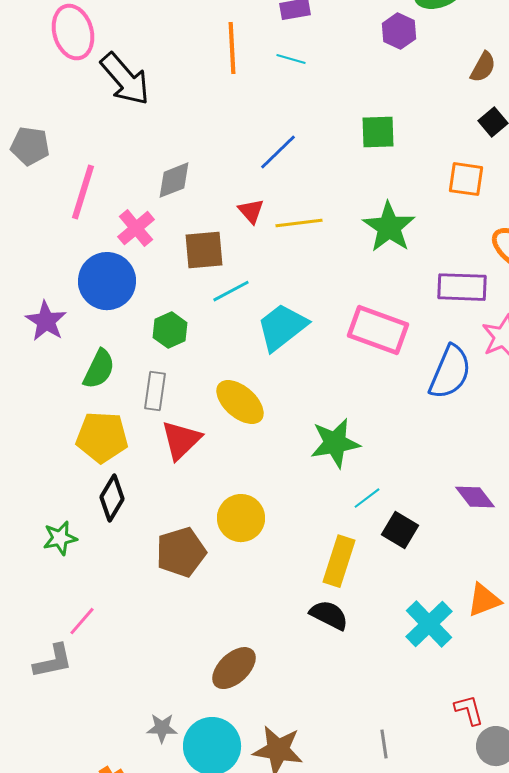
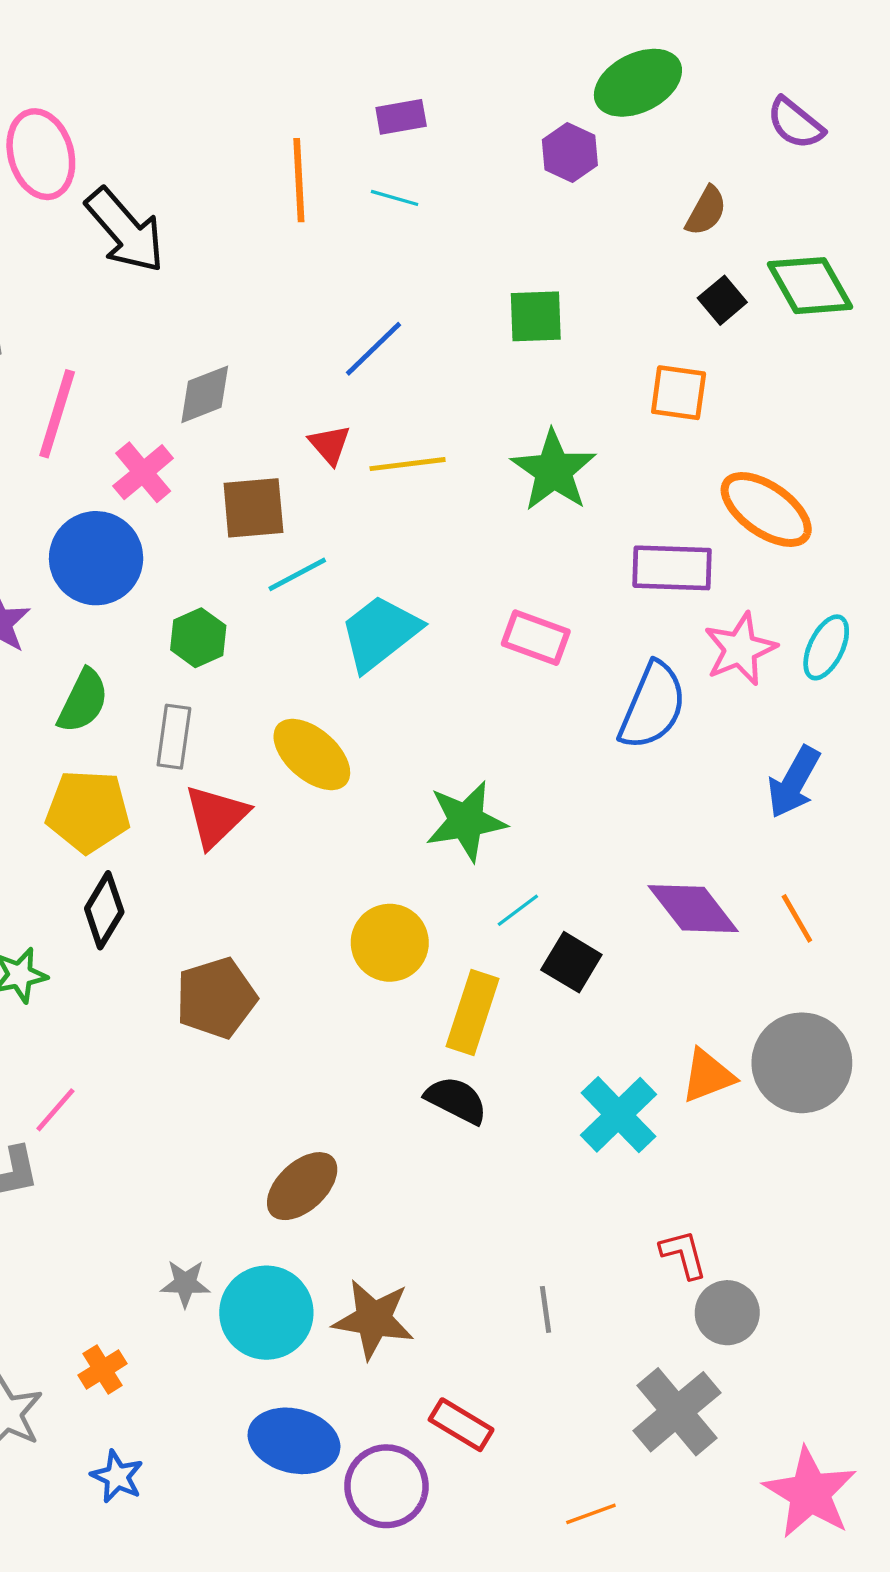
pink rectangle: (378, 330) -> (536, 638), size x0.7
purple diamond: (475, 497) -> (693, 909), size x1.4
yellow circle: (241, 518) -> (390, 943), moved

